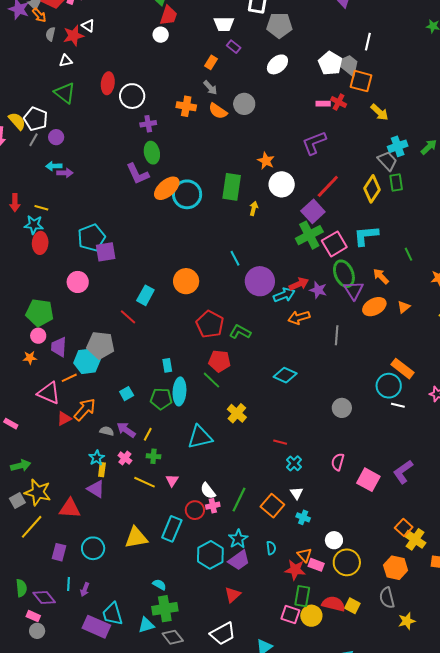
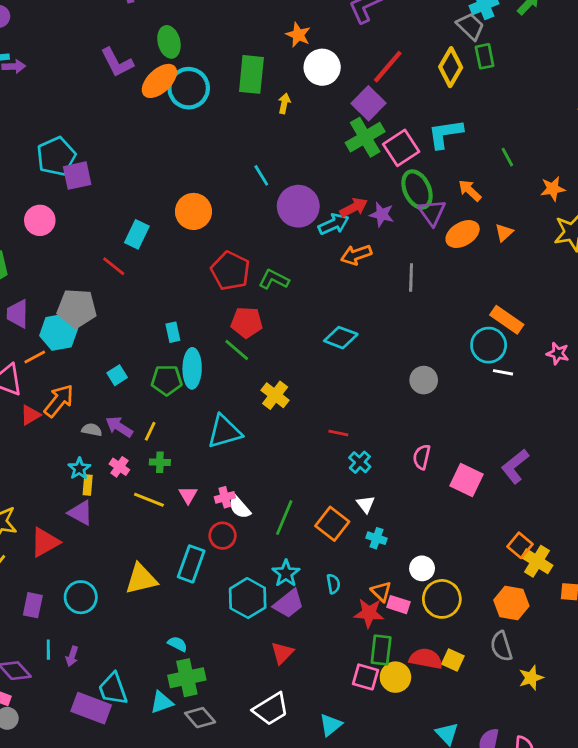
green ellipse: (152, 153) -> (169, 42), moved
pink cross: (213, 506) -> (225, 497), moved
red triangle: (70, 508) -> (45, 542), turned -30

